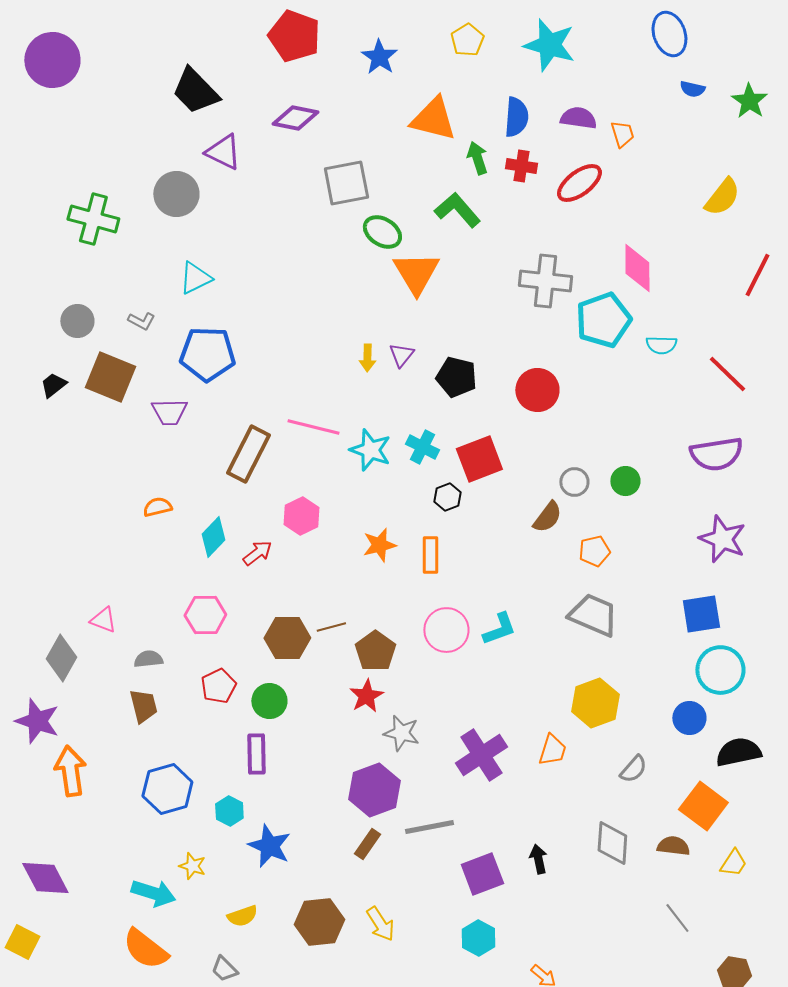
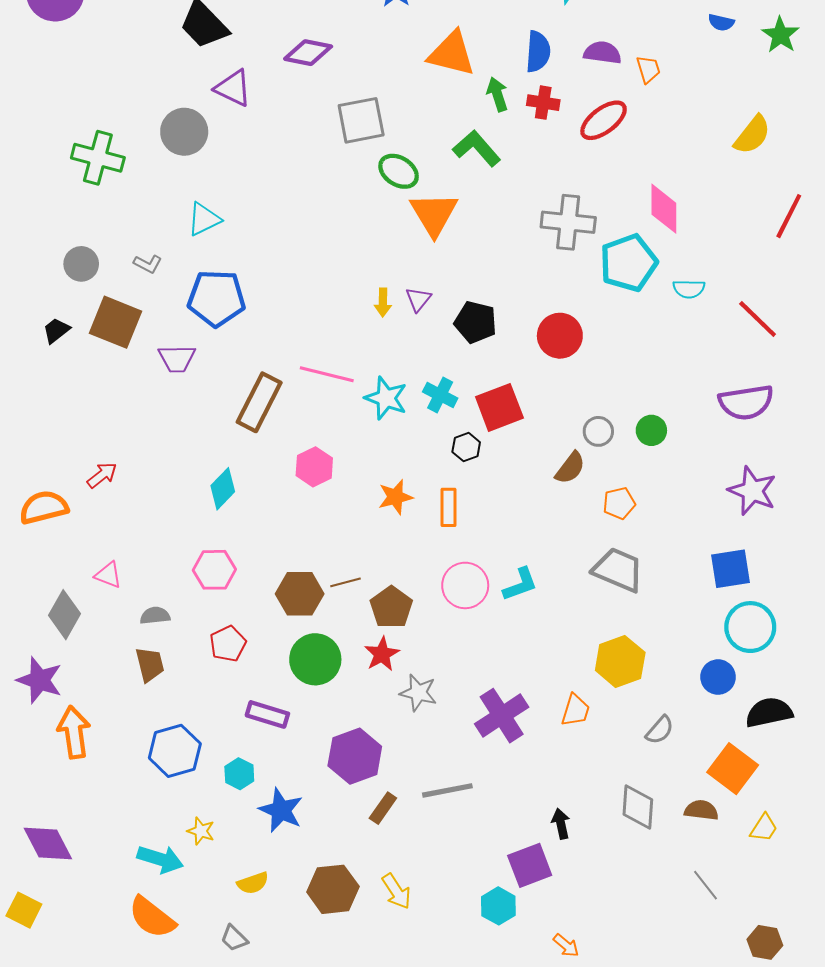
orange semicircle: (157, 507) -> (44, 507), moved, size x1.6
red arrow: (257, 553) -> (102, 475), moved
green circle: (269, 701) -> (315, 659), moved, size x1.4
purple rectangle: (256, 754) -> (267, 714), turned -72
purple hexagon: (374, 790) -> (355, 756), moved
purple square: (482, 874) -> (530, 865), moved

